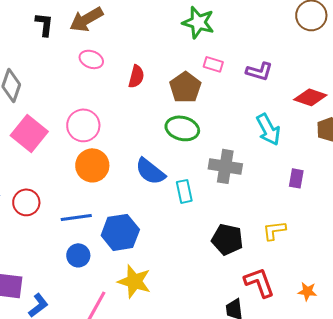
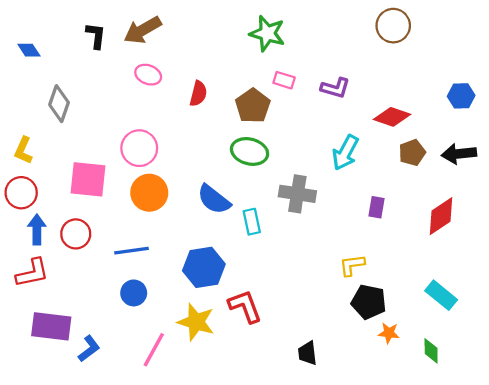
cyan arrow: (268, 129) -> (345, 153), turned 56
pink square: (29, 133) -> (88, 179), moved, turned -33
blue hexagon: (120, 232) -> (204, 267), moved
black pentagon: (227, 239) -> (369, 302), moved
red L-shape: (259, 282) -> (245, 306), moved

